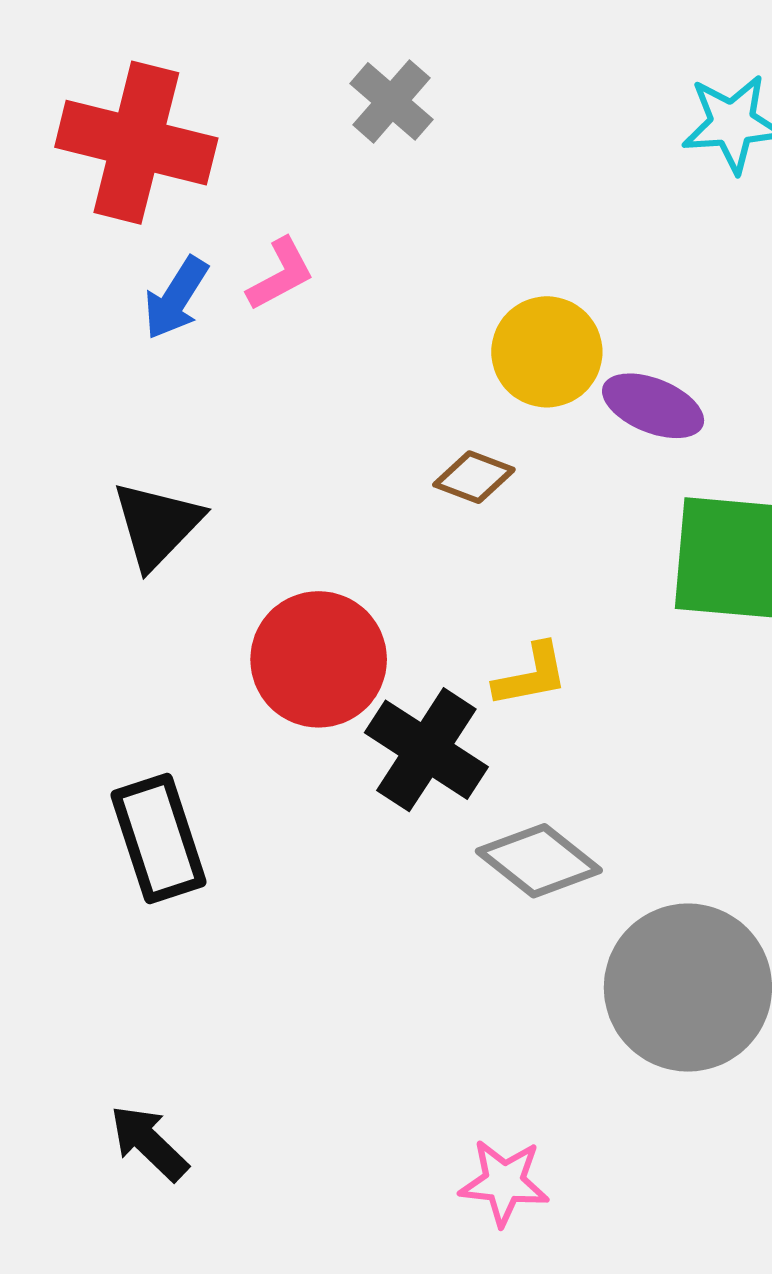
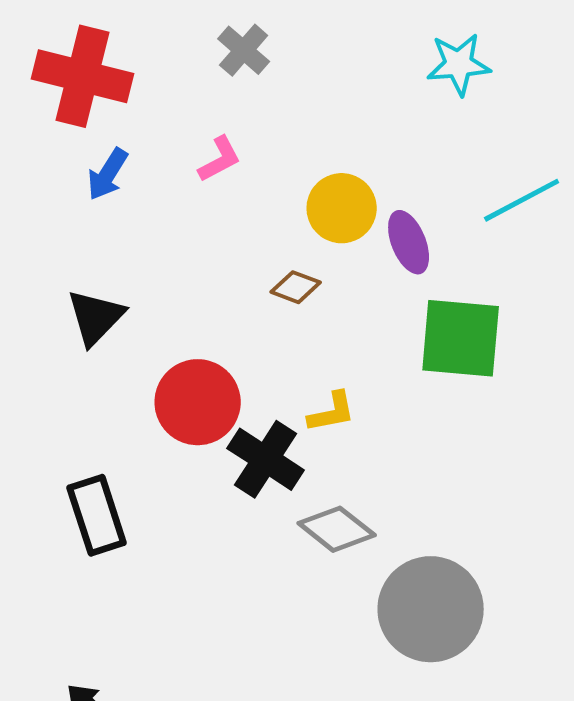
pink L-shape: (281, 274) -> (220, 159), moved
purple ellipse: (653, 406) -> (409, 242), turned 46

